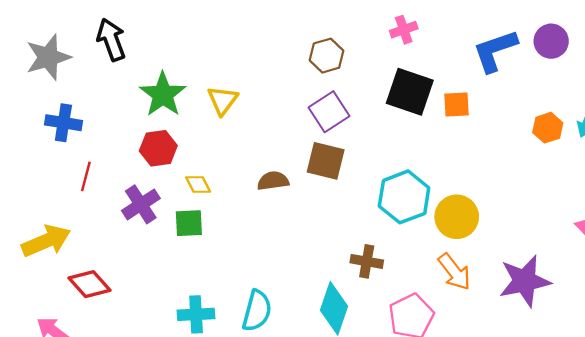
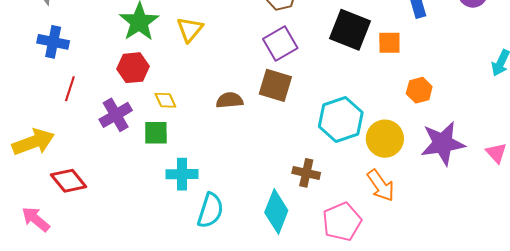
orange hexagon: (548, 128) -> (419, 90), moved
purple star: (525, 281) -> (443, 143), moved
cyan cross: (196, 314) -> (182, 174), moved

